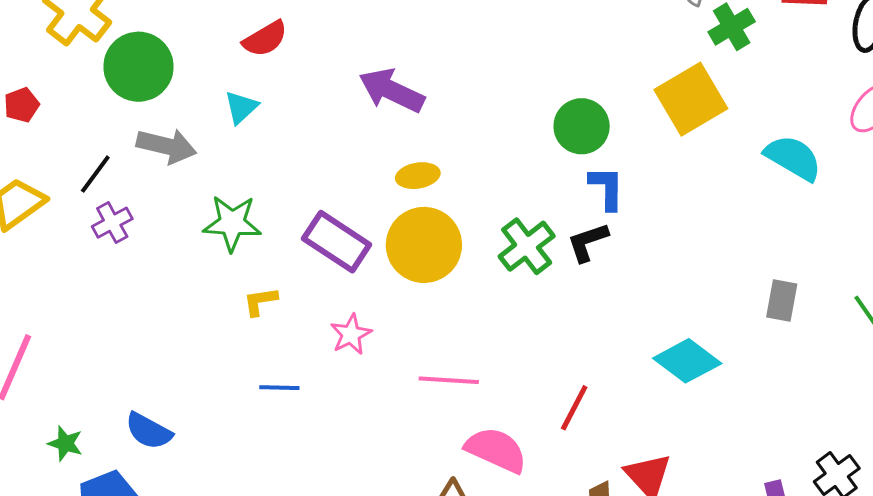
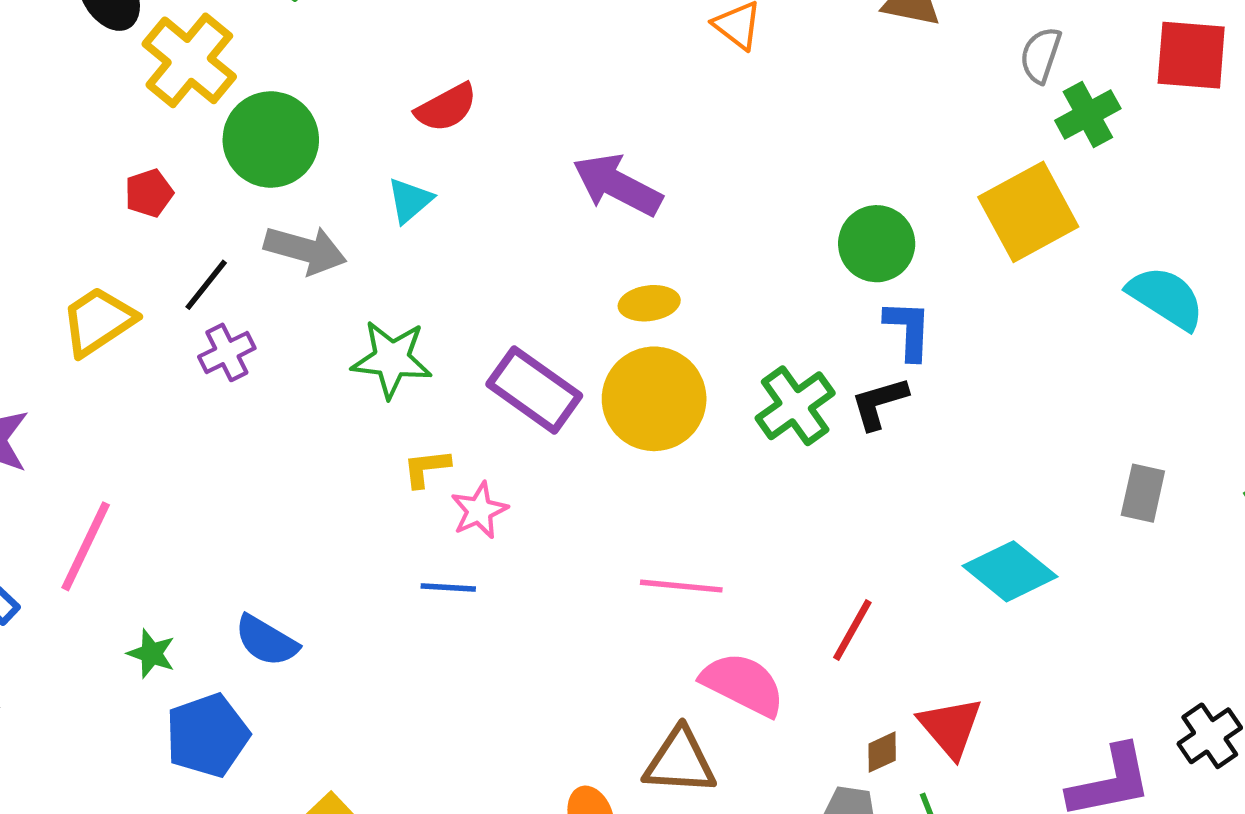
red pentagon: (22, 105) -> (149, 193), moved
pink star: (351, 334) -> (479, 510), moved

